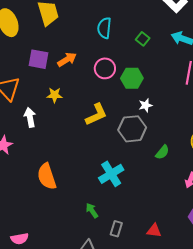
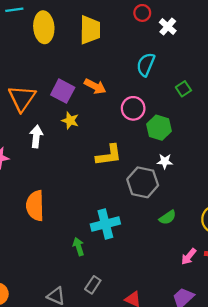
purple square: (39, 59) -> (63, 91), moved
orange arrow: (67, 60) -> (95, 86), turned 42
green arrow: (92, 210) -> (79, 247), moved

